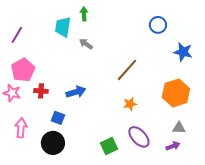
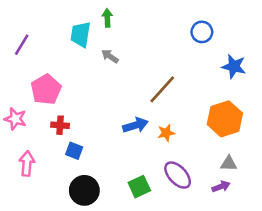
pink pentagon: (23, 70) -> (46, 89), moved
red cross: (41, 91) -> (60, 125), moved
blue arrow: (76, 92) -> (135, 125), moved
black circle: (53, 143) -> (84, 190), moved

